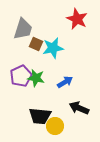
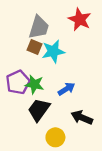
gray trapezoid: (23, 29) -> (39, 27), moved
black trapezoid: (40, 116) -> (39, 110), moved, turned 120

